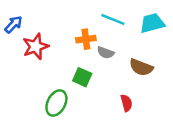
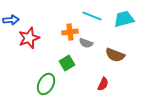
blue arrow: (13, 24) -> (11, 20), turned 42
green square: (82, 77) -> (67, 63), turned 35
red semicircle: (126, 103) -> (103, 84), turned 40

